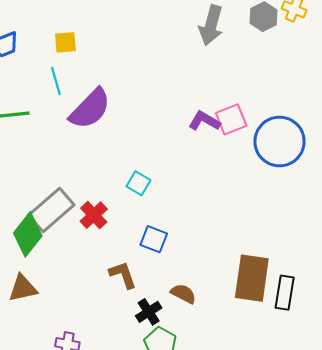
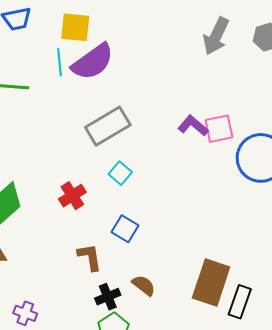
yellow square: (65, 42) -> (75, 27), size x1.4
purple semicircle: (90, 109) -> (93, 62), moved
gray rectangle: (51, 210) -> (108, 126), moved

